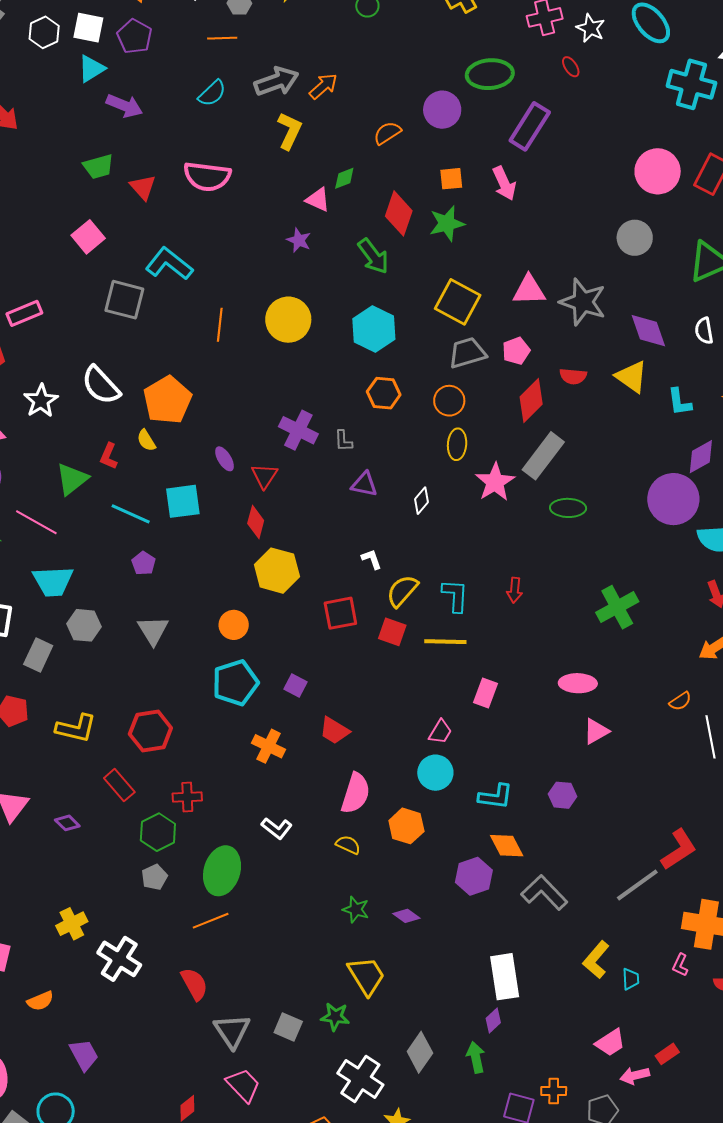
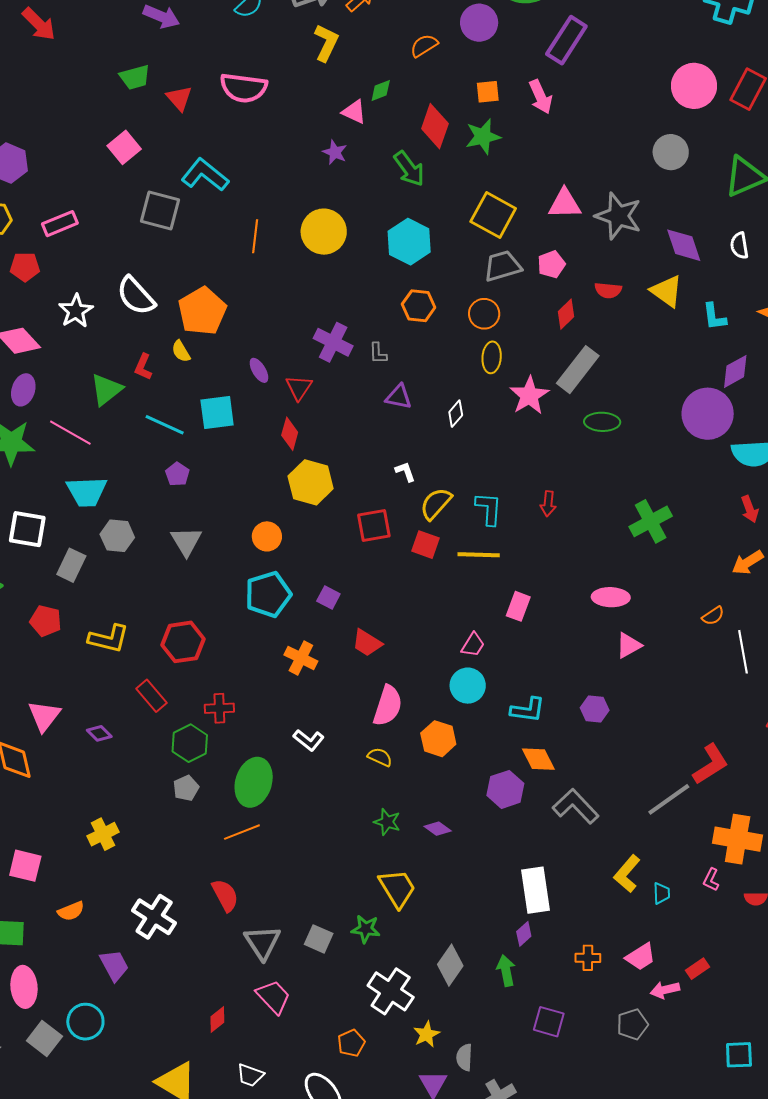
red diamond: (531, 401) -> (566, 314), size x0.7
white cross: (119, 959) -> (154, 917), moved
orange cross: (554, 1091) -> (588, 958), moved

